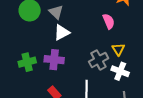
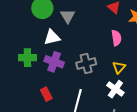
white triangle: (62, 32) -> (52, 37), moved
gray cross: (99, 60) -> (86, 64), moved

